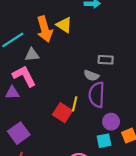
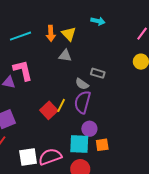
orange arrow: (45, 29) -> (51, 33), size x0.7
gray triangle: (32, 55) -> (65, 56), moved
cyan square: (104, 141) -> (79, 144), size x1.5

